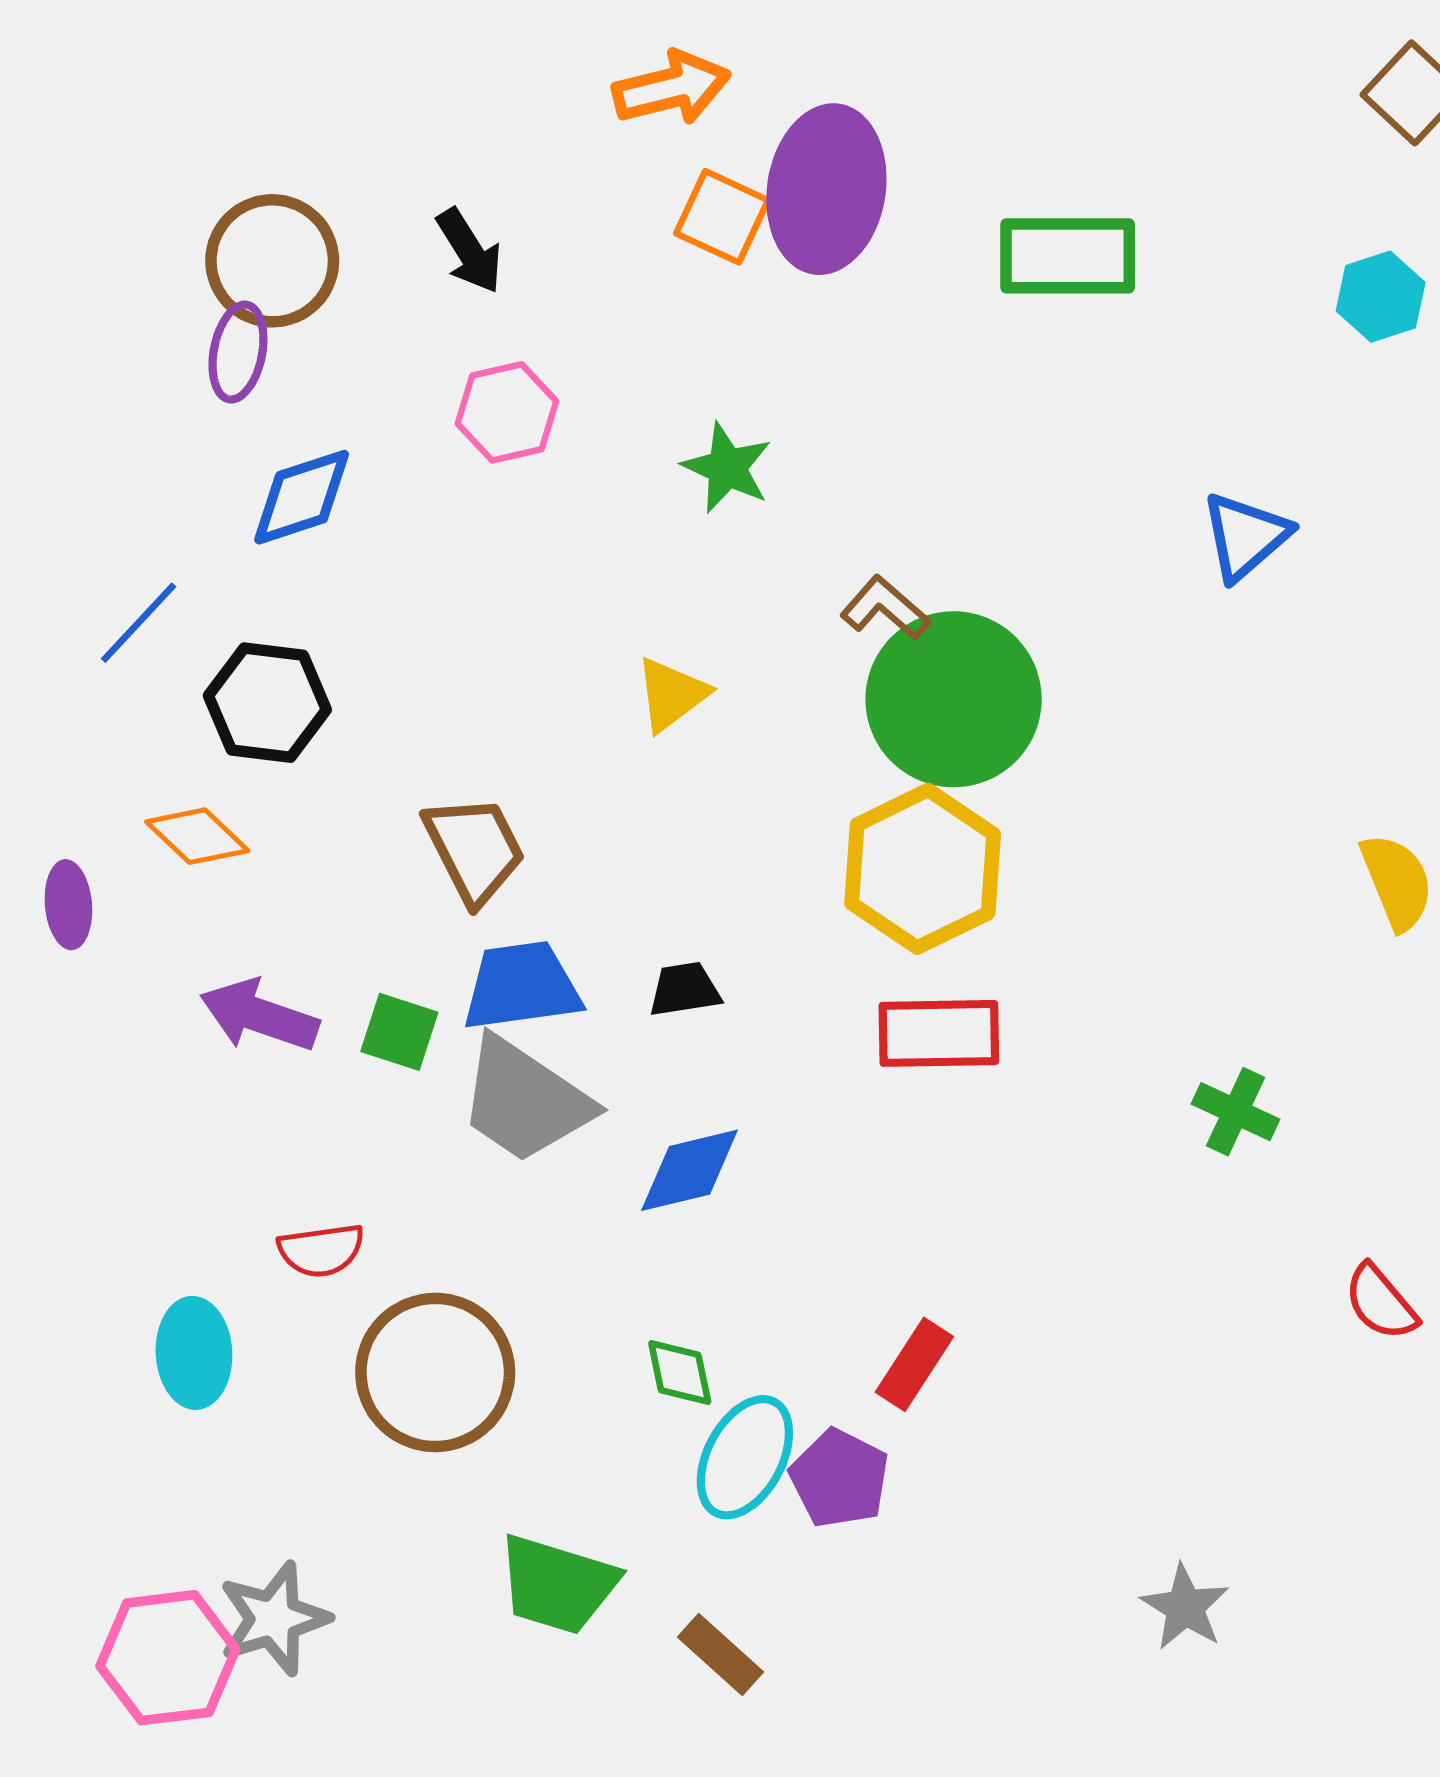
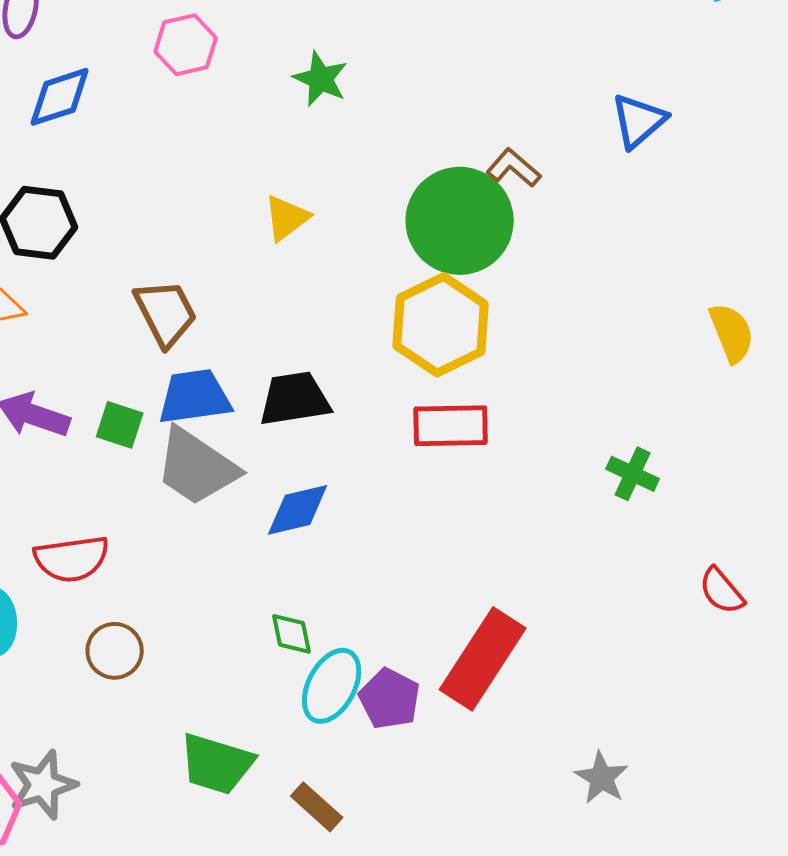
brown L-shape: (885, 608) -> (514, 168), moved
black trapezoid: (685, 989) -> (295, 399), size x1.6
red semicircle: (321, 1250) -> (72, 559), size x1.4
red rectangle: (914, 1364) -> (483, 659), moved, size x1.8
brown circle: (435, 1372) -> (115, 651), moved, size x0.6

